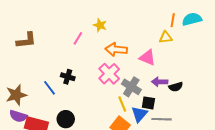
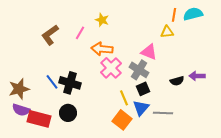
brown L-shape: (26, 40) -> (50, 35), moved, turned 150
orange arrow: (116, 49) -> (102, 49), moved
black cross: (68, 77) -> (70, 83), moved, size x1.5
purple arrow: (160, 82) -> (197, 76), moved
gray cross: (131, 87) -> (139, 70), moved
black square: (148, 103) -> (143, 89), moved, turned -32

